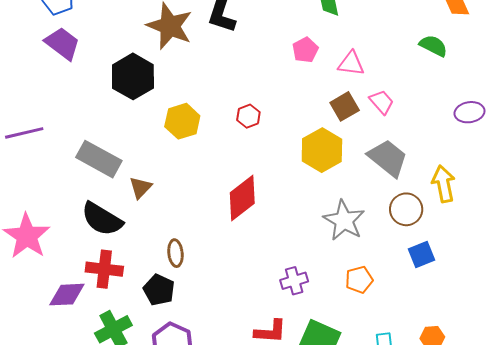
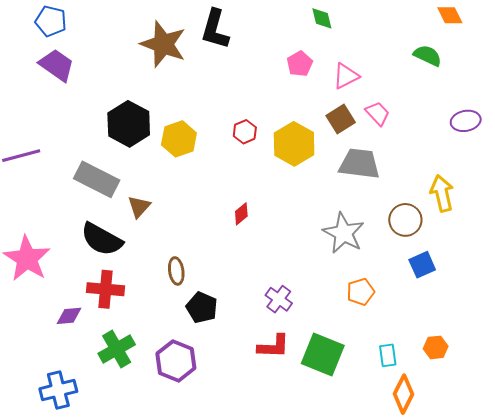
pink triangle: (351, 64) -> (346, 76), turned -32
black hexagon: (133, 76) -> (129, 124), moved
yellow hexagon: (322, 150) -> (294, 144), moved
gray trapezoid: (388, 158) -> (359, 164), moved, turned -30
red diamond: (242, 198) -> (241, 214), size x0.5
purple cross: (294, 281) -> (279, 299), moved, turned -36
black pentagon: (159, 290) -> (202, 308), moved
purple diamond: (67, 295) -> (69, 316), size x0.7

